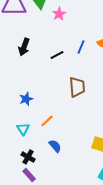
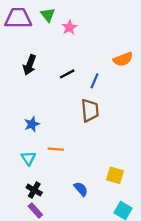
blue line: (81, 47) -> (94, 81), moved
orange line: (47, 121) -> (56, 149), turned 48
blue semicircle: (55, 146) -> (81, 189), moved

